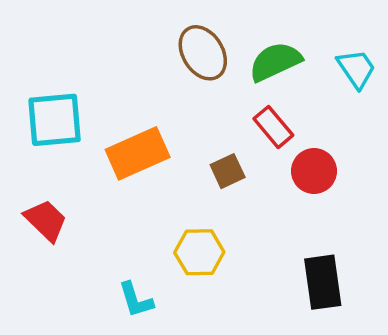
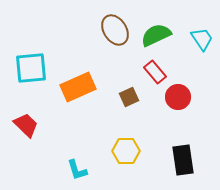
yellow hexagon: (199, 252) -> (126, 151), moved

